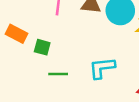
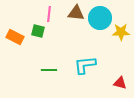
green square: (42, 47) -> (38, 31), moved

